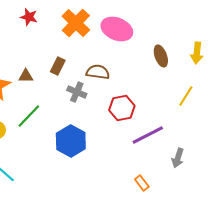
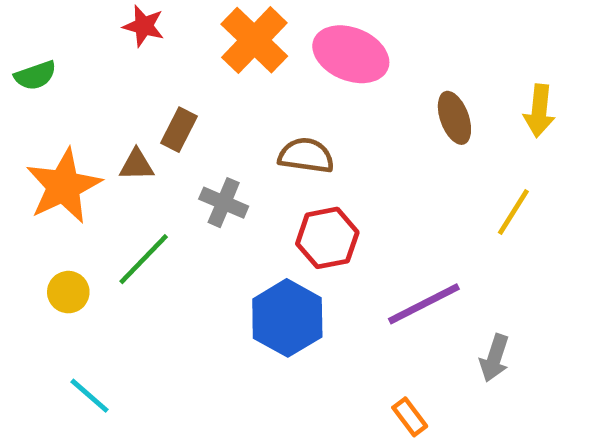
brown rectangle: (58, 66) -> (179, 130), moved
gray cross: (77, 92) -> (224, 203), moved
red hexagon: (122, 108) -> (327, 238), moved
blue hexagon: (71, 141) -> (287, 318), moved

